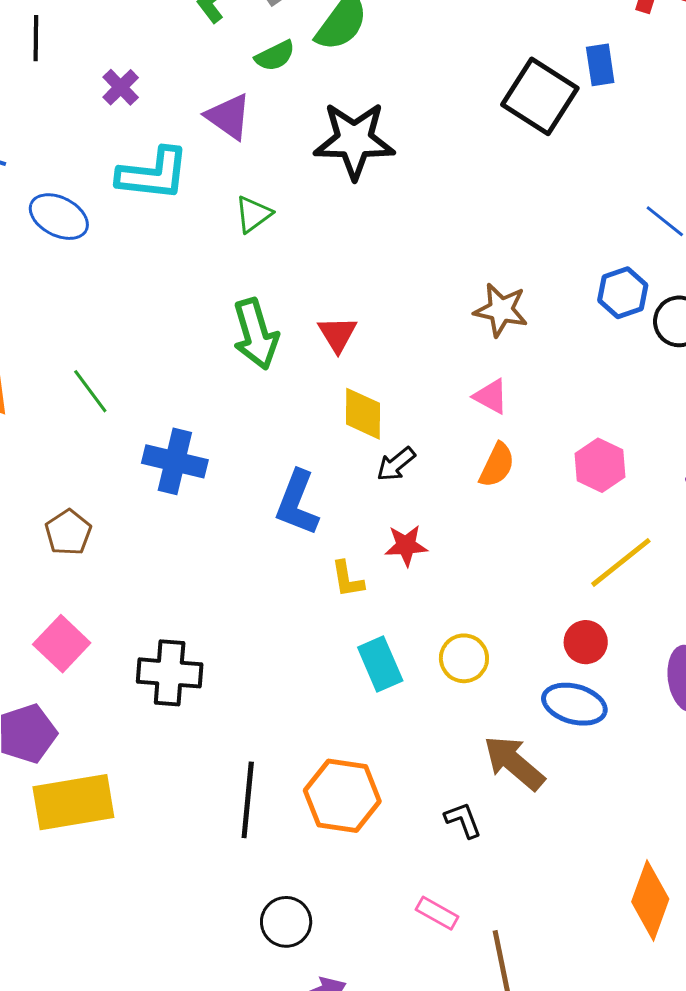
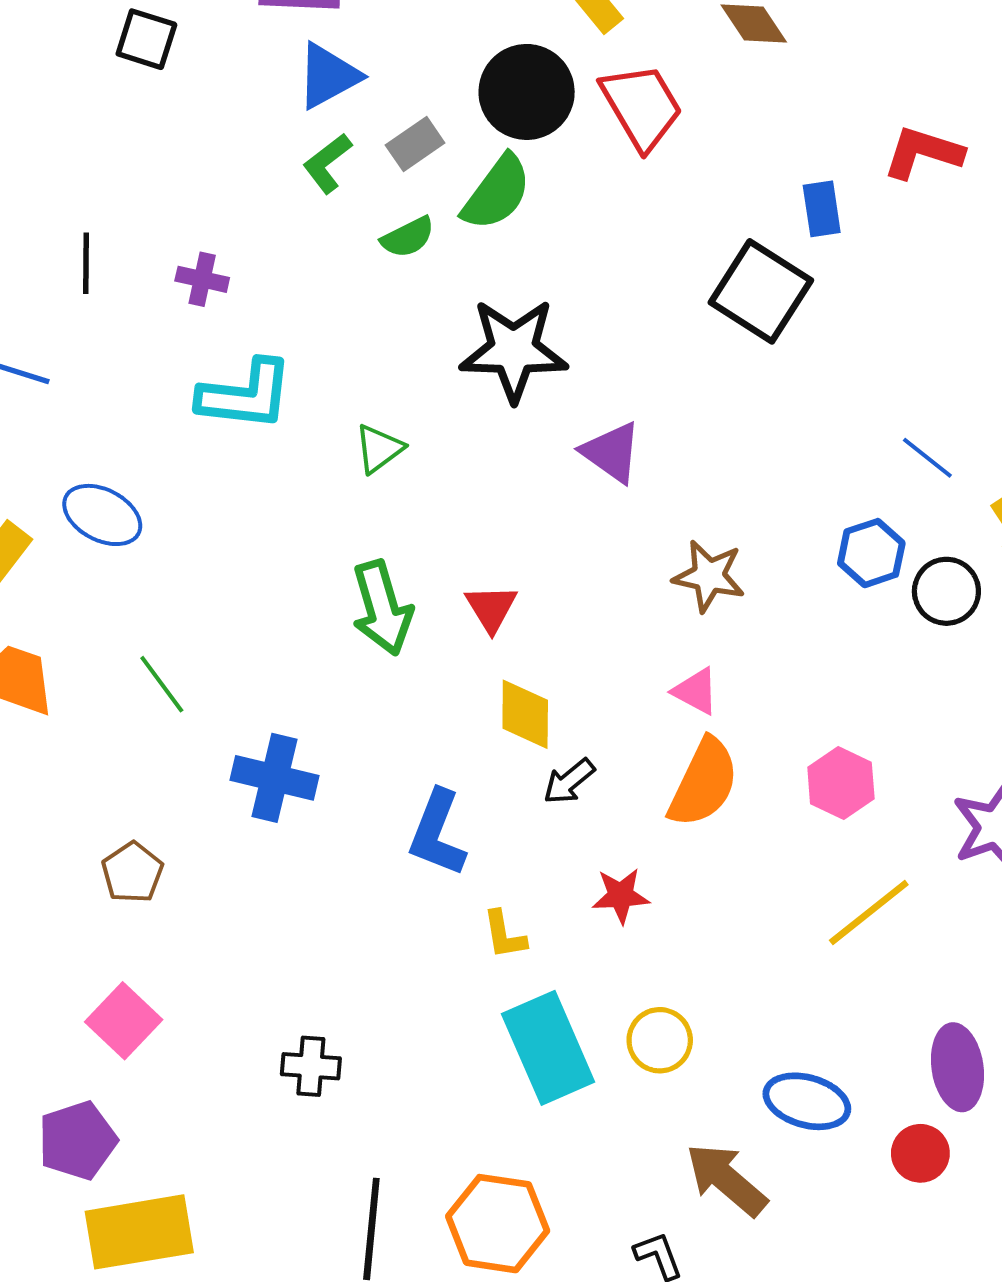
black line: (36, 38) -> (86, 263), moved
blue rectangle: (600, 65) -> (822, 209), moved
purple cross: (121, 87) -> (202, 279), turned -33
purple triangle: (228, 117) -> (611, 452), moved
blue ellipse: (59, 217) -> (102, 515), moved
orange semicircle: (497, 465) -> (704, 783), size x1.5
red star: (406, 545) -> (621, 896), moved
red circle: (586, 642) -> (920, 1153), moved
cyan rectangle: (380, 664) -> (548, 1048), size x1.5
black cross: (170, 673) -> (311, 1066), moved, size x0.7

